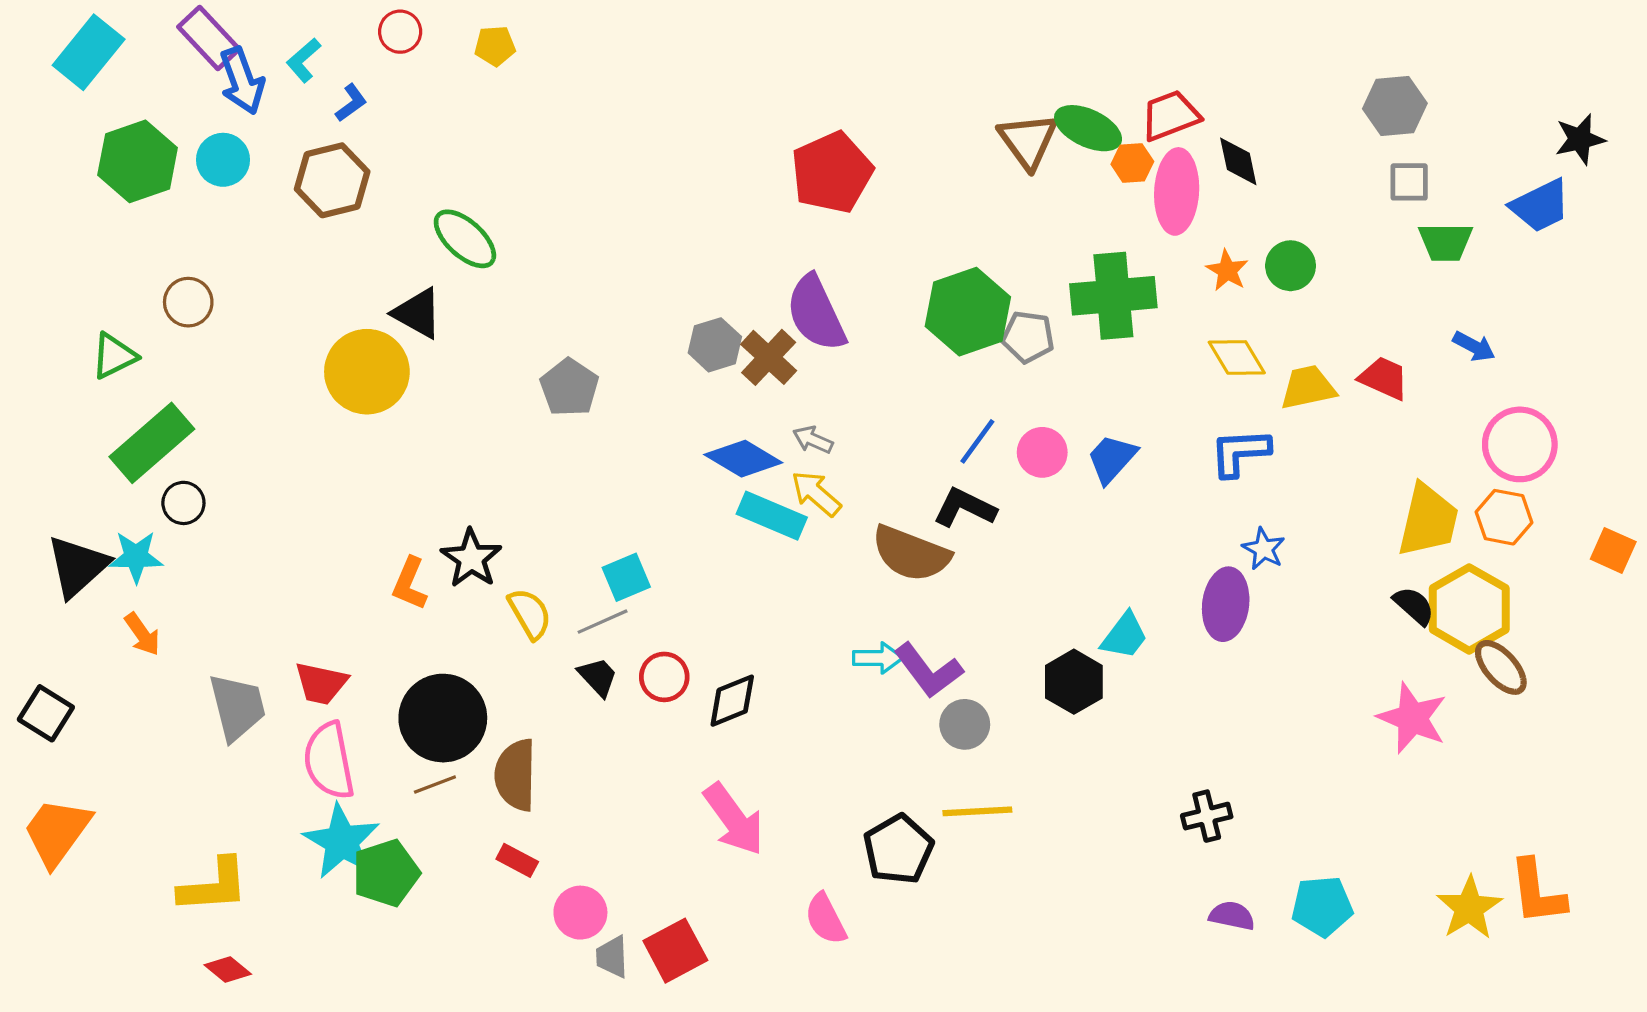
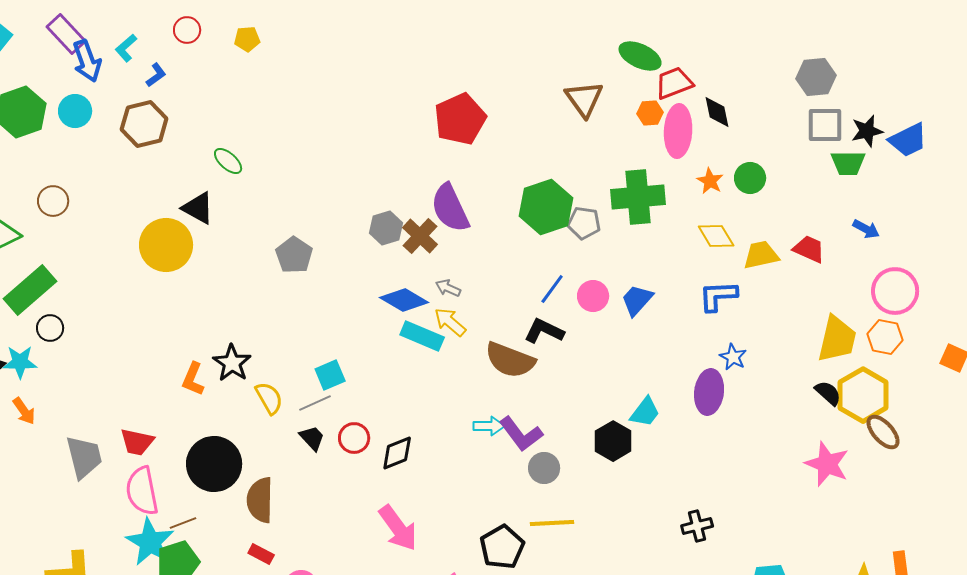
green ellipse: (1088, 128) -> (640, 56), moved
black star: (1580, 139) -> (867, 131), moved
gray square: (1409, 182) -> (825, 125), size x1.4
green ellipse: (465, 239) -> (228, 161), size x0.7
brown line: (435, 784) -> (183, 523), moved

